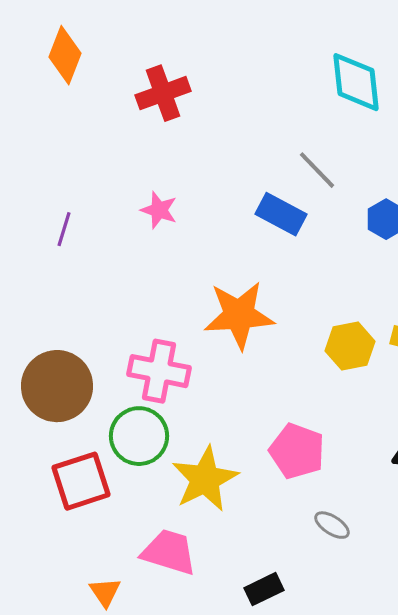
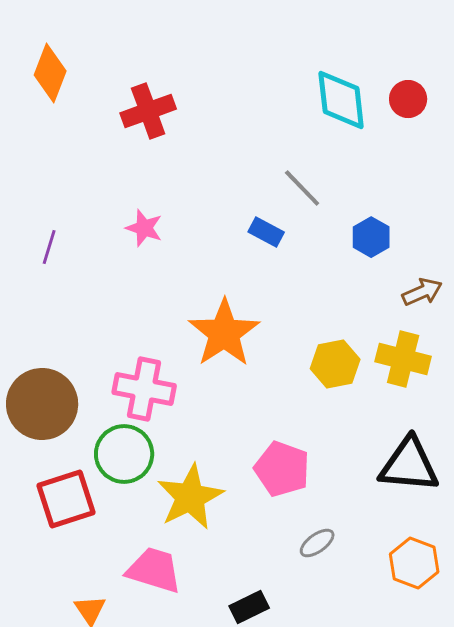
blue rectangle: (281, 214) -> (266, 232), size x0.7
orange star: (239, 315) -> (224, 333), turned -30
gray ellipse: (332, 525) -> (317, 543), turned -69

